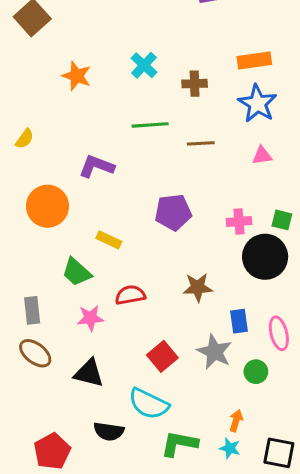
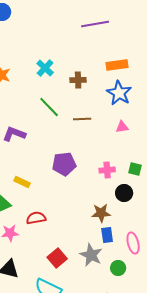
green line: (150, 125) -> (49, 107), turned 50
black circle: (265, 257) -> (124, 193), size x0.6
brown star: (198, 287) -> (101, 213), moved

